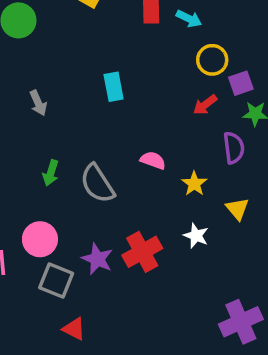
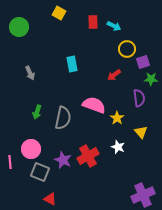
red arrow: (205, 105) -> (114, 75), moved
pink semicircle: (153, 160) -> (94, 105), size x1.6
gray semicircle: (97, 184) -> (63, 118), turned -135

